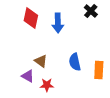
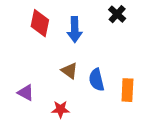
brown triangle: (41, 61) -> (69, 71), moved
purple triangle: (28, 76) -> (26, 93), moved

